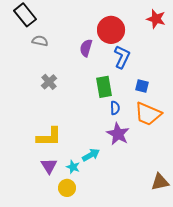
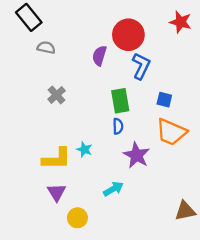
blue semicircle: (115, 108) -> (118, 126), moved
cyan arrow: (91, 155) -> (113, 189), moved
cyan star: (73, 167) -> (84, 149), moved

